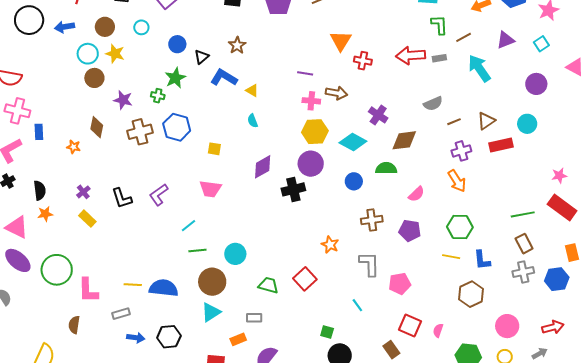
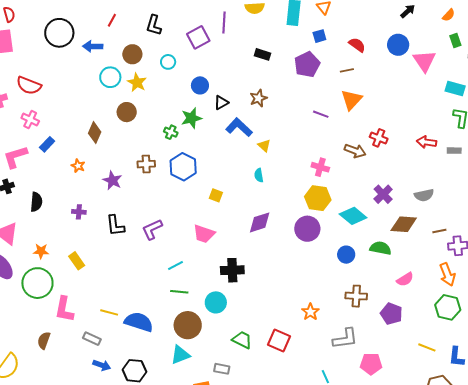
orange triangle: (341, 41) -> (351, 100), moved
red arrow: (411, 55) -> (427, 142), size x0.7
purple line: (305, 73) -> (321, 114), moved
brown circle: (94, 78) -> (127, 112), moved
brown arrow: (336, 93) -> (355, 151), moved
purple star: (123, 100) -> (112, 180), moved
gray semicircle: (433, 104) -> (424, 195), moved
pink cross: (17, 111) -> (30, 120), size x0.7
brown line: (454, 122) -> (439, 231), moved
brown diamond: (97, 127) -> (95, 133), moved
blue rectangle: (39, 132) -> (47, 144), turned 35
brown cross: (140, 132) -> (146, 164), size x0.7
black cross: (293, 189) -> (232, 270), moved
purple cross: (83, 192) -> (79, 212), turned 32
orange star: (45, 214) -> (41, 251), moved
yellow rectangle: (87, 219) -> (77, 261), moved
green hexagon: (460, 227) -> (448, 307), moved
gray L-shape: (369, 264) -> (345, 339), turned 72
red square: (305, 279) -> (279, 340), turned -35
gray rectangle: (121, 314) -> (92, 339), turned 30

